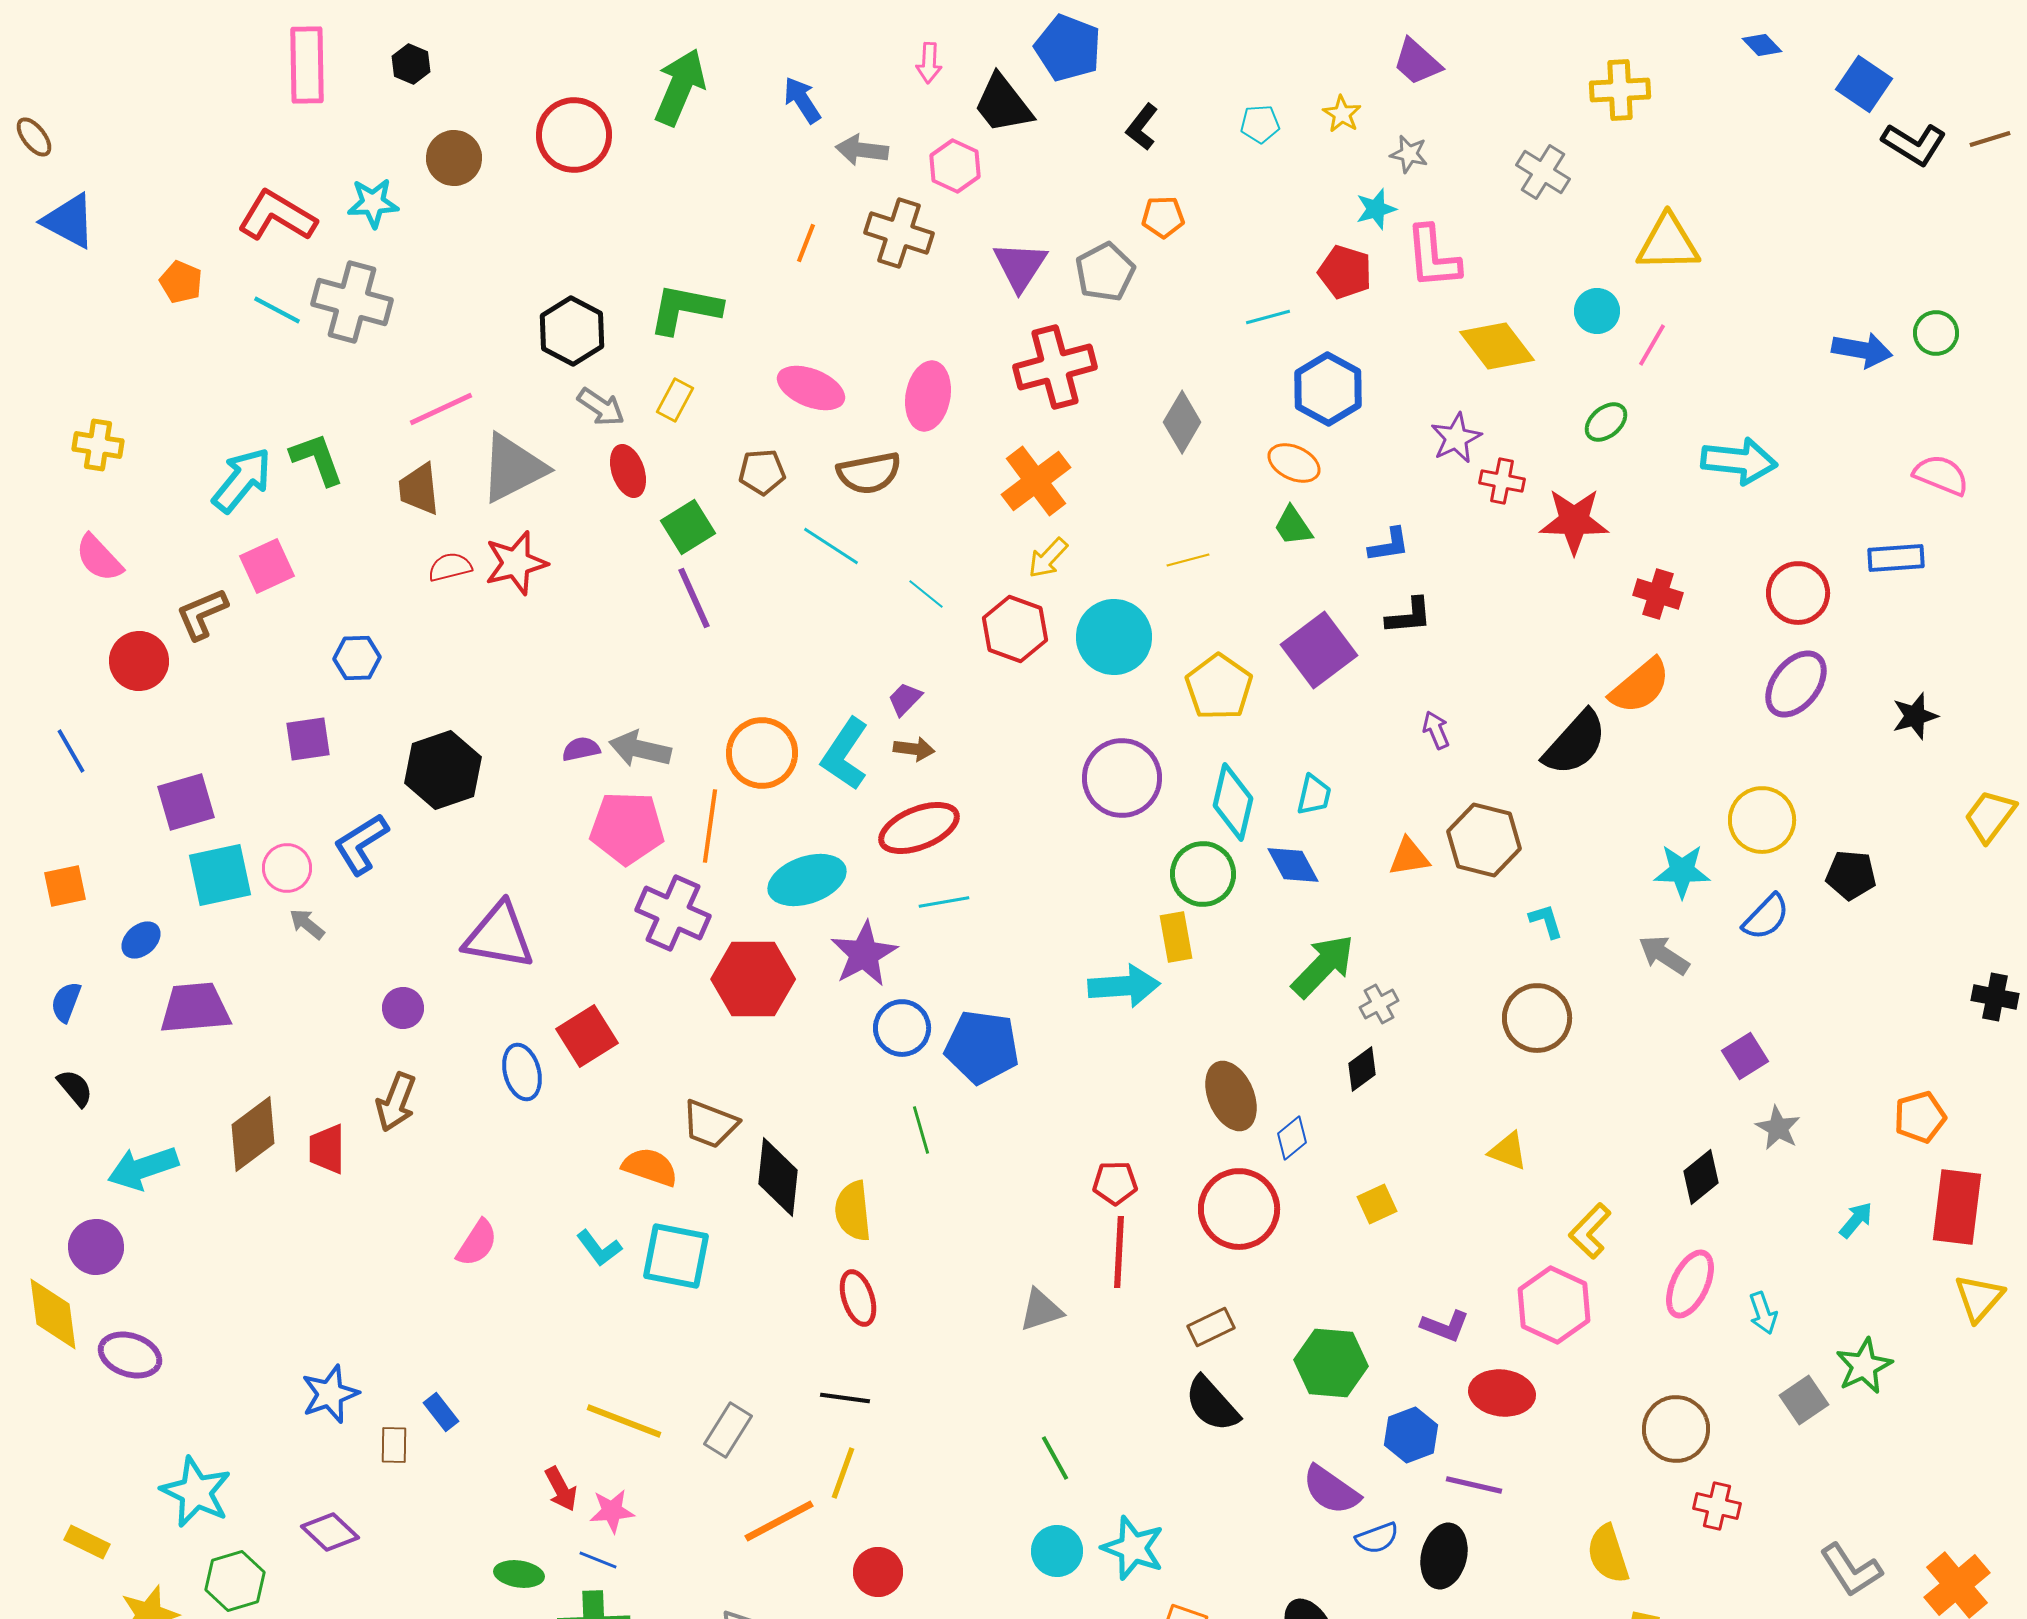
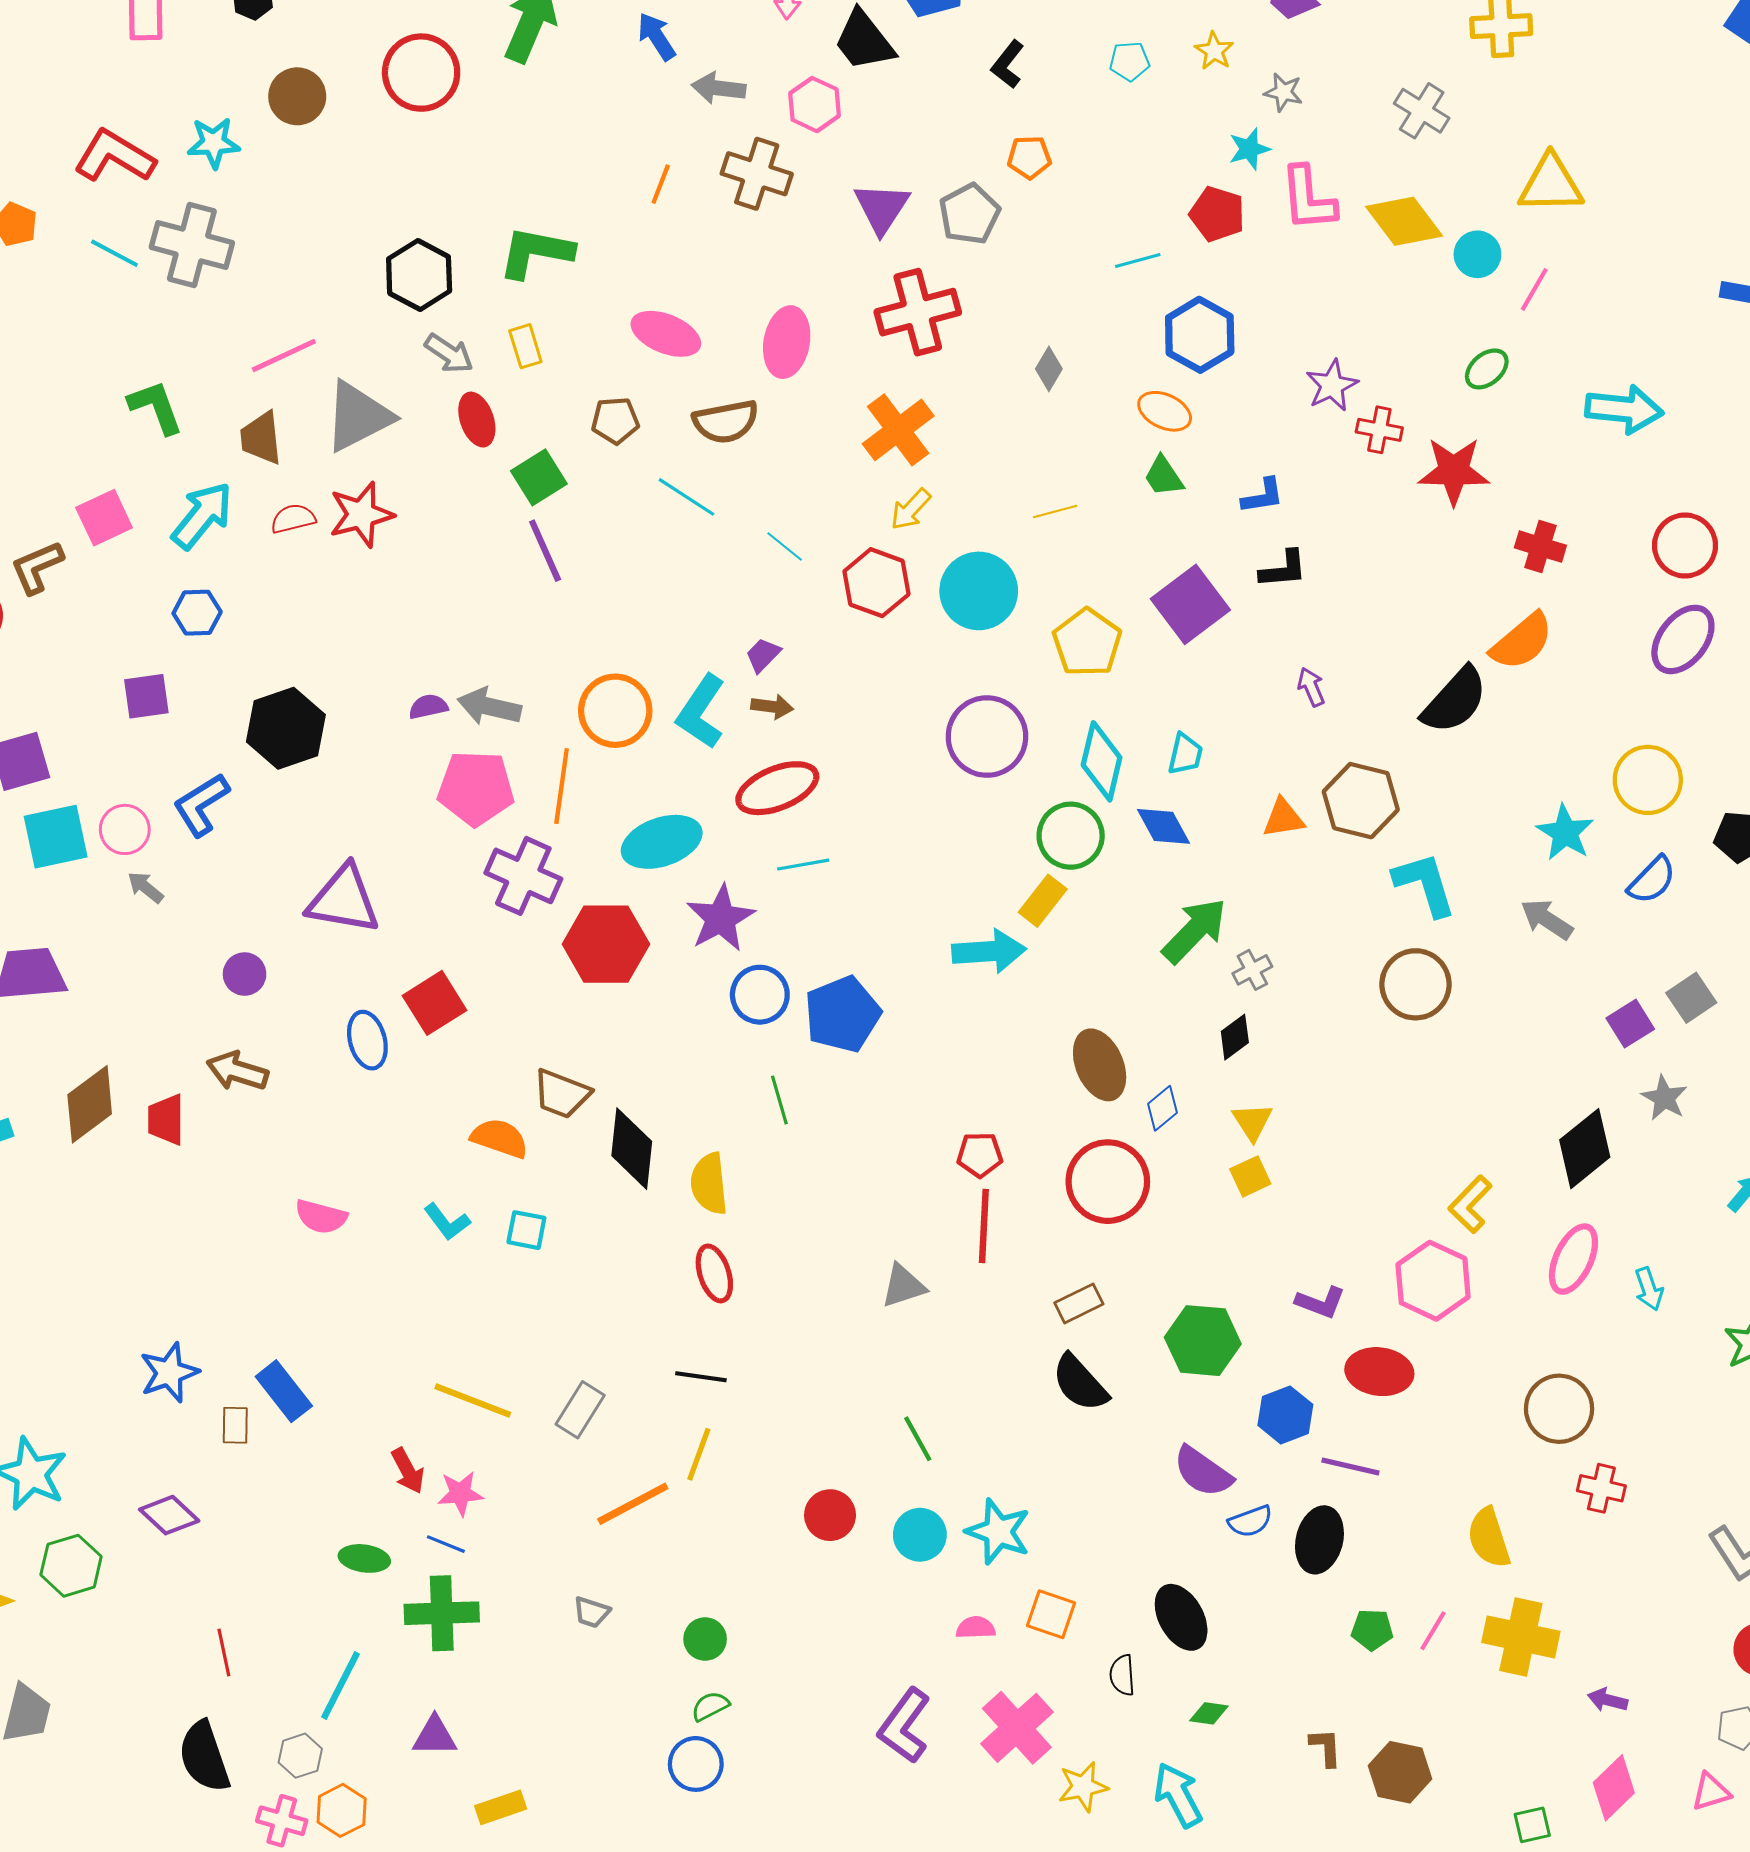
yellow diamond: (1497, 346) -> (1404, 221), moved
yellow rectangle: (675, 400) -> (525, 346), turned -45
gray diamond: (1182, 422) -> (1049, 369), size x0.7
cyan arrow: (242, 480) -> (202, 516), moved
cyan star: (1682, 871) -> (1565, 833), turned 30
cyan L-shape: (1546, 921) -> (1425, 884), size x1.8
yellow rectangle: (1176, 937) -> (1043, 901), turned 48
blue pentagon: (982, 1047) -> (842, 1014), turned -30
brown arrow: (396, 1102) -> (237, 1071), turned 86
yellow triangle: (1508, 1151) -> (1252, 1122), moved, turned 36
black diamond: (1701, 1177) -> (1585, 1149), size x1.4
pink semicircle: (477, 1243) -> (321, 1217), turned 72
cyan square: (676, 1256) -> (526, 1230), size x0.6
gray square: (1804, 1400) -> (1691, 998), moved
blue rectangle: (441, 1412) -> (284, 1391), size x1.5
red circle: (878, 1572) -> (830, 1515), moved

